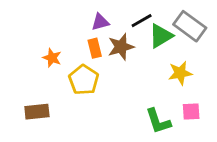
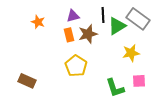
black line: (142, 21) -> (103, 15), turned -63
orange star: (52, 58) -> (38, 22), moved
yellow pentagon: (84, 80) -> (76, 66), moved
brown rectangle: (37, 112) -> (27, 81), turned 30

